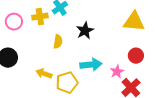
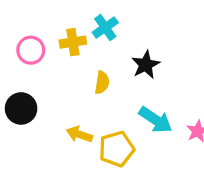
cyan arrow: (91, 65) -> (155, 120), turned 40

